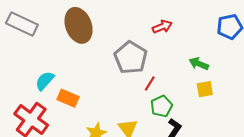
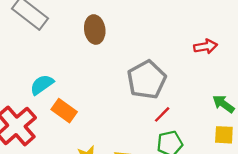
brown ellipse: (79, 25) -> (95, 30), size x0.7
red arrow: (162, 27) -> (206, 46), moved

